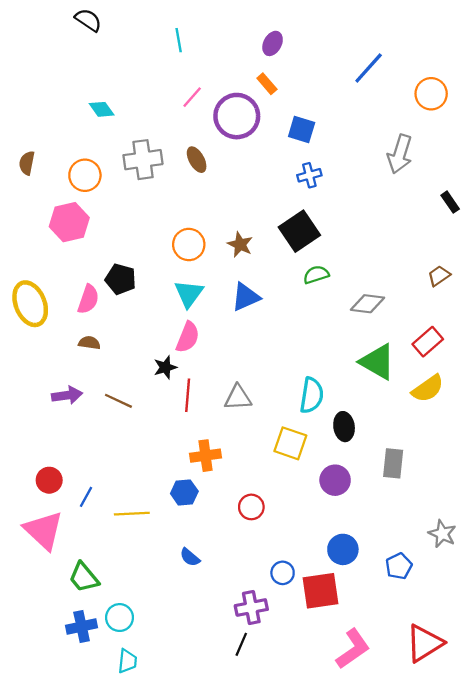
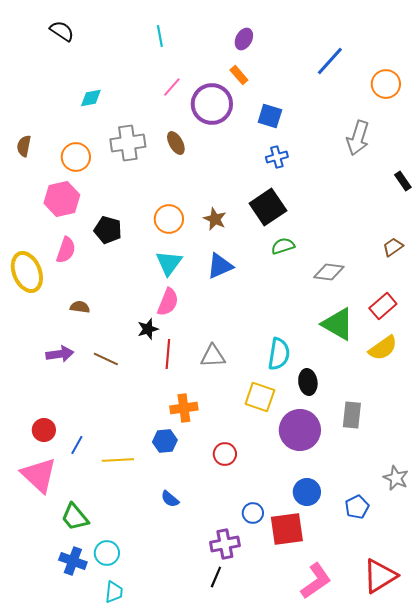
black semicircle: (88, 20) -> (62, 31), moved
cyan diamond: (102, 109) -> (91, 98), turned -65
black pentagon: (121, 279) -> (108, 230), moved
pink semicircle: (88, 299) -> (66, 250), moved
purple circle: (335, 480) -> (300, 430), size x1.5
blue cross: (82, 626) -> (73, 561), turned 32

